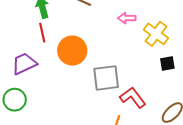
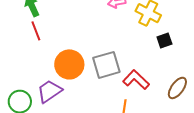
orange circle: (72, 51) -> (69, 64), moved
purple trapezoid: (24, 64) -> (49, 91), moved

